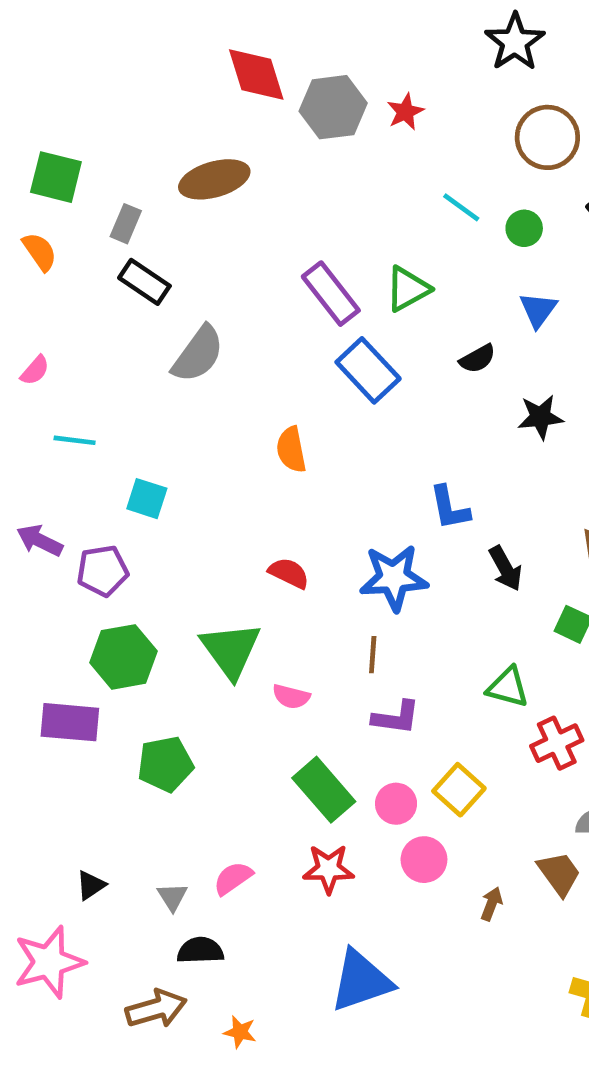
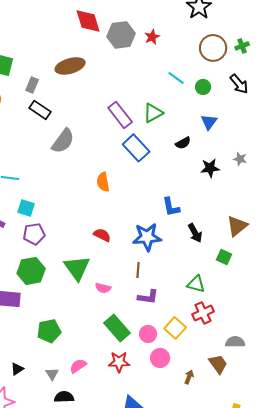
cyan square: (147, 499) -> (26, 208), moved
purple pentagon: (103, 571) -> (34, 234), moved
red cross: (557, 743) -> (203, 313), moved
green pentagon: (165, 764) -> (49, 331), moved

